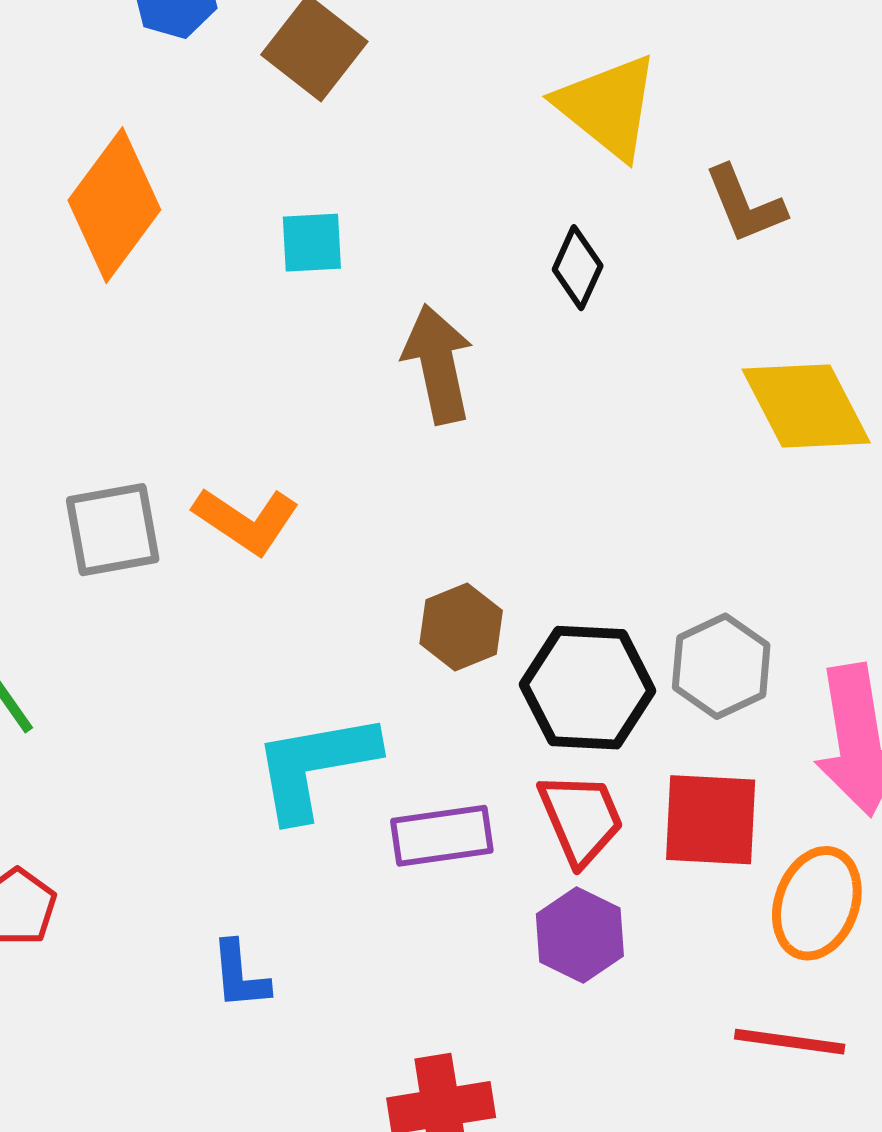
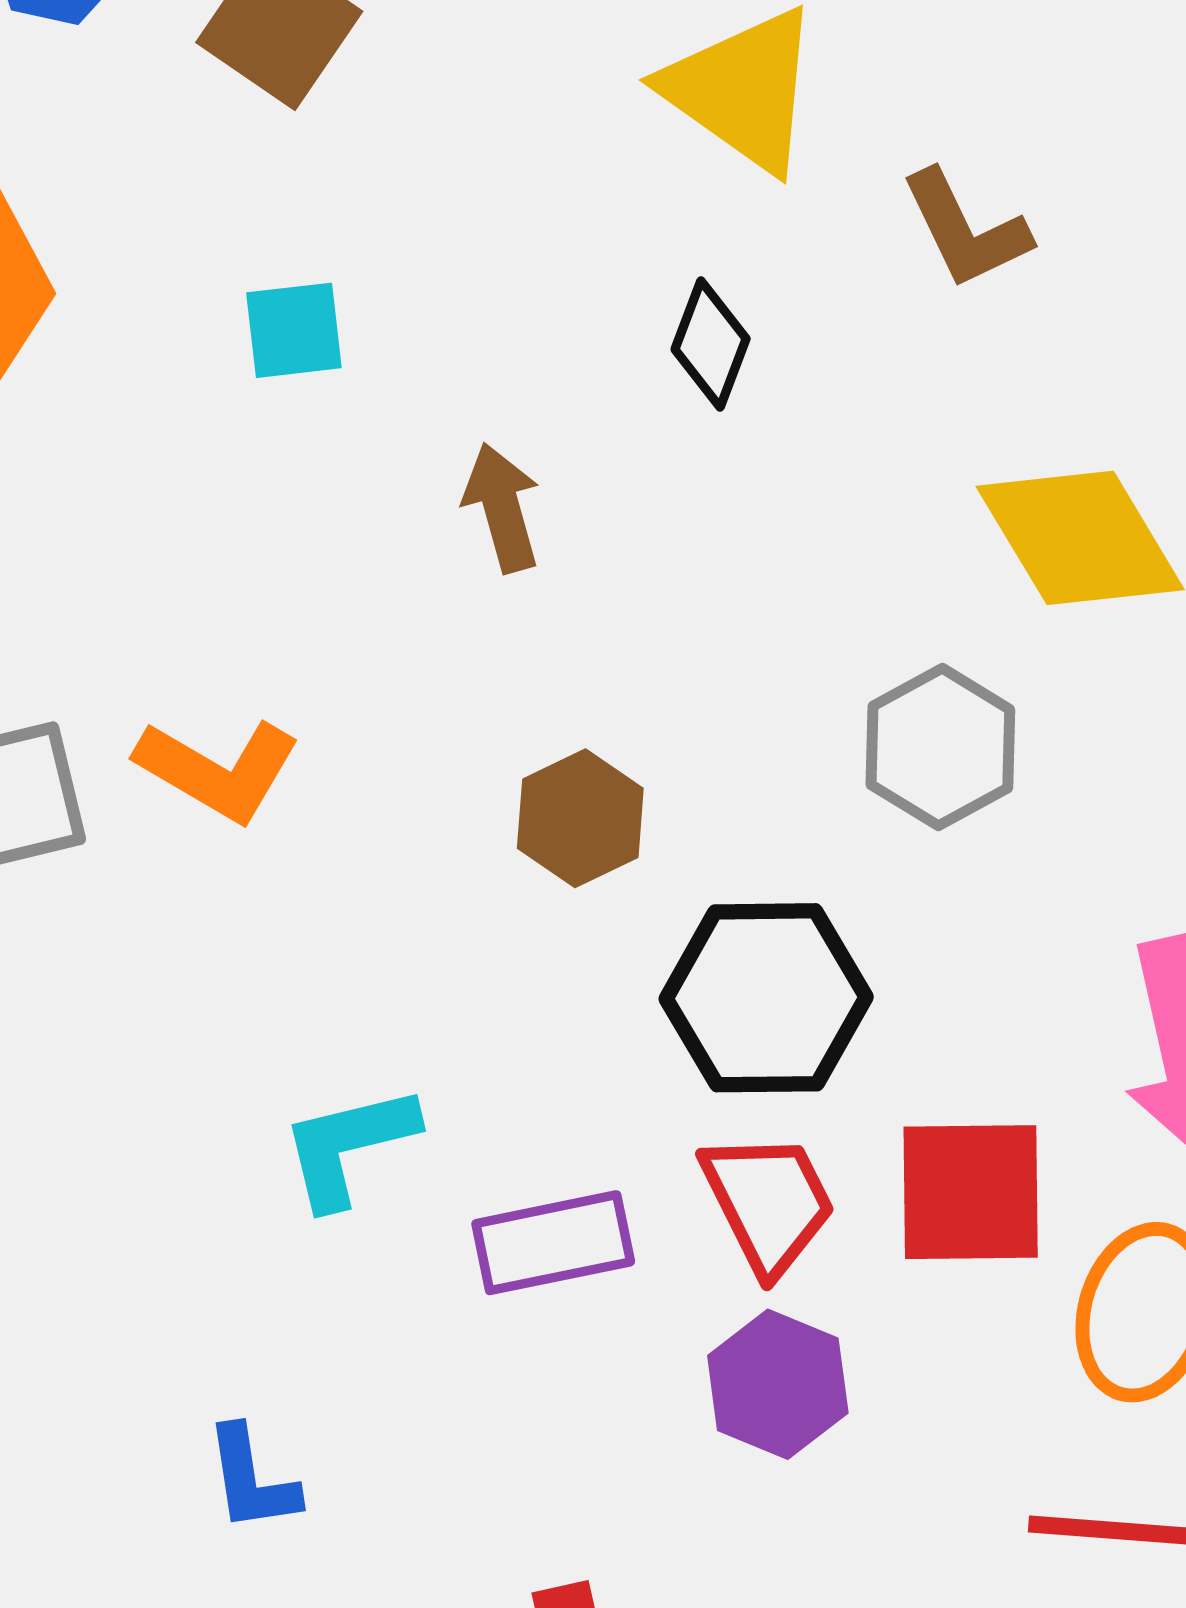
brown arrow: (438, 364) -> (502, 508), size x0.7
brown hexagon: (461, 627) -> (580, 818), moved
gray hexagon: (721, 666) -> (940, 747), moved
cyan L-shape: (315, 766) -> (349, 1146), size x0.7

